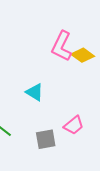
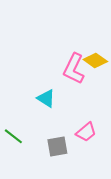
pink L-shape: (62, 46) -> (74, 69), moved

